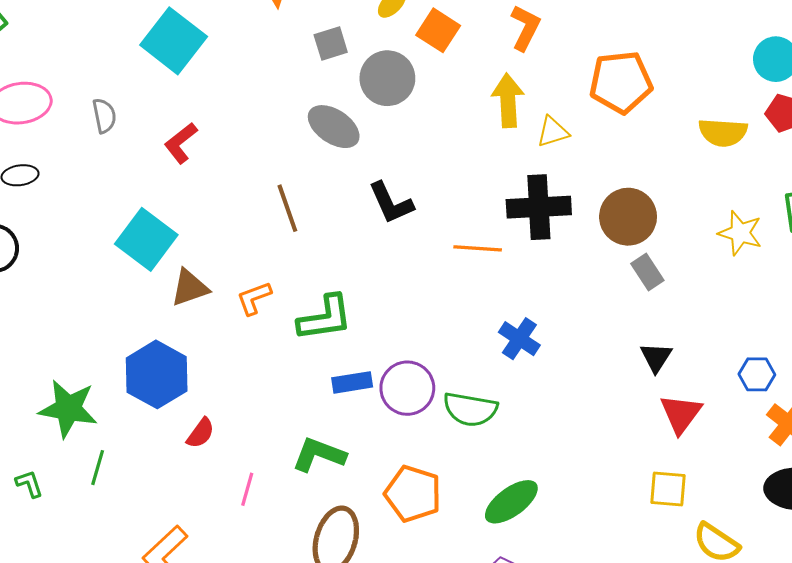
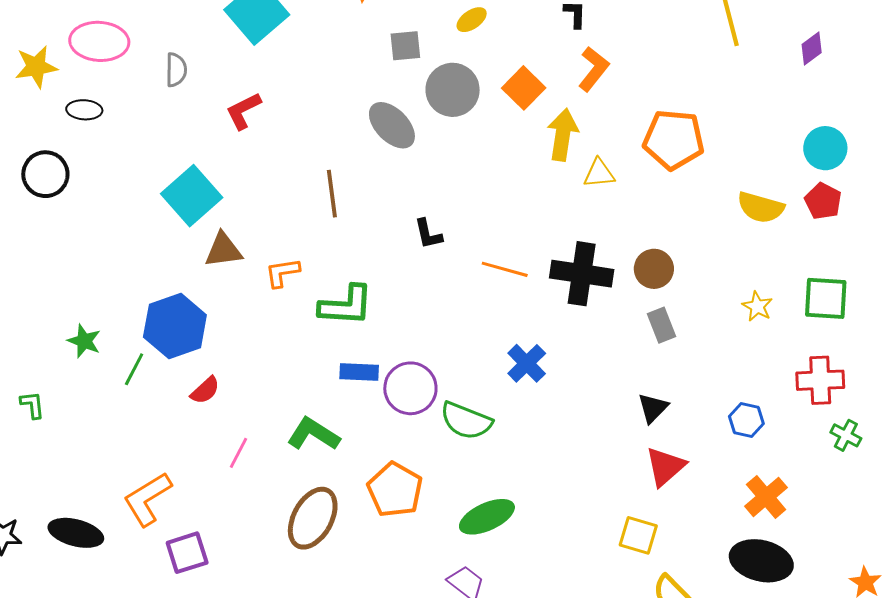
orange square: (438, 30) -> (524, 88), moved
black L-shape: (391, 203) -> (428, 234), moved, size x0.7
black cross: (539, 207) -> (582, 274), moved
brown circle: (628, 217) -> (654, 269), size x0.7
yellow star: (740, 233) -> (757, 306), size x0.7
blue hexagon: (757, 374) -> (746, 420), moved
green star: (68, 409) -> (84, 341), size x0.6
green line: (98, 468) -> (134, 369), moved

